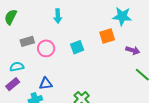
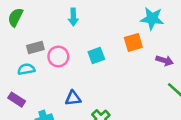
cyan semicircle: (17, 67) -> (26, 69), moved
purple rectangle: (13, 84) -> (17, 100), turned 72
blue triangle: (46, 84) -> (73, 98), moved

